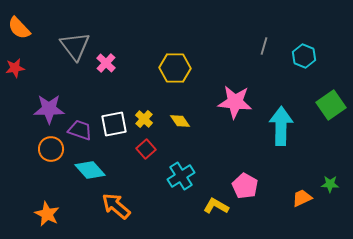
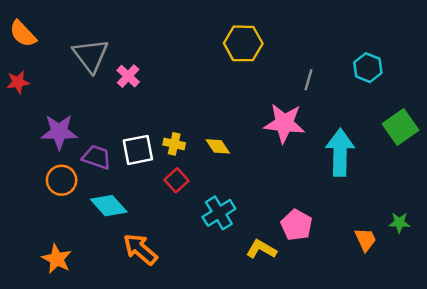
gray line: (264, 46) -> (309, 80), moved
yellow hexagon: (175, 68) -> (243, 43), moved
yellow cross: (144, 119) -> (174, 144), turned -30
orange trapezoid: (302, 198) -> (365, 240), turned 90

